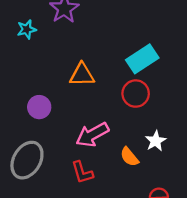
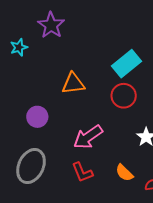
orange semicircle: (129, 157) -> (124, 173), moved

